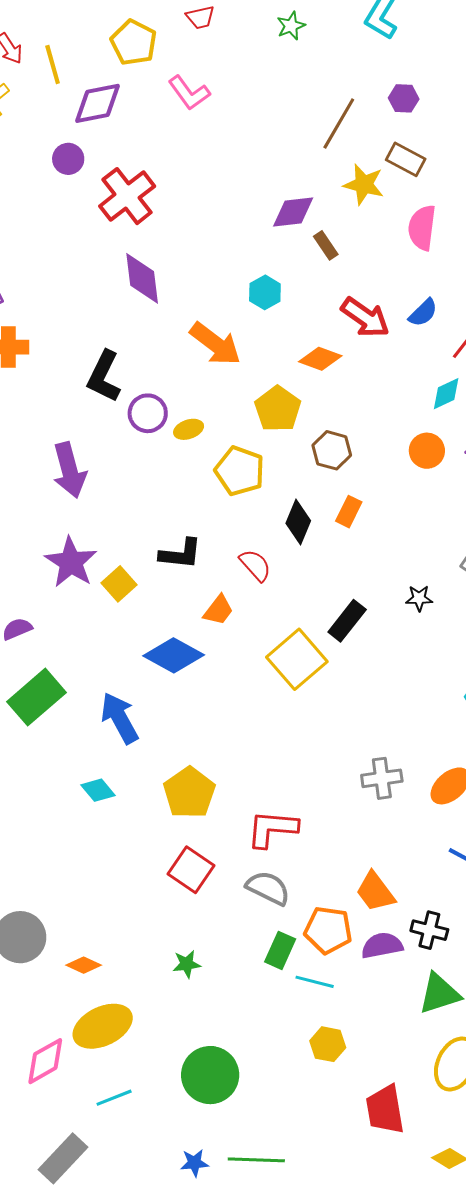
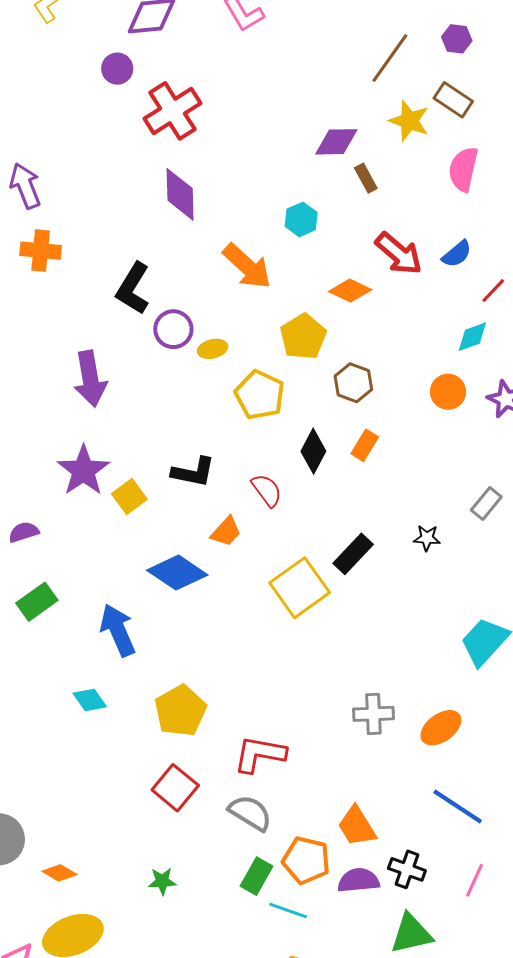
green rectangle: (36, 697) -> (37, 602), size x0.7

